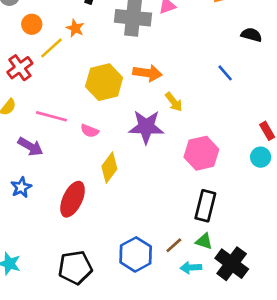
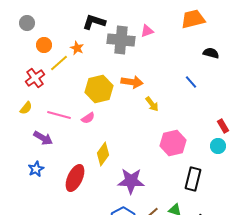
purple star: (146, 127) -> (131, 181), moved
pink semicircle: (90, 131) -> (88, 118), moved, turned -56
black rectangle: (205, 206) -> (193, 179), moved

